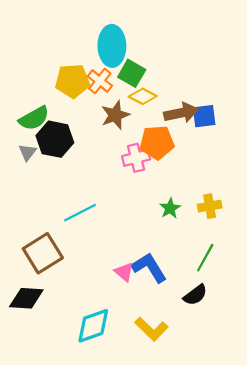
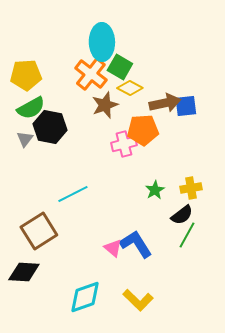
yellow pentagon: (72, 81) -> (26, 75), moved
orange cross: (100, 81) -> (91, 74), size x1.4
black semicircle: (195, 295) -> (182, 215), moved

